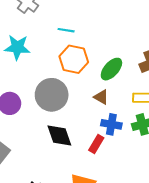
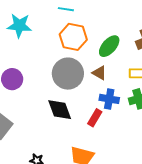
gray circle: (52, 95) -> (68, 74), moved

